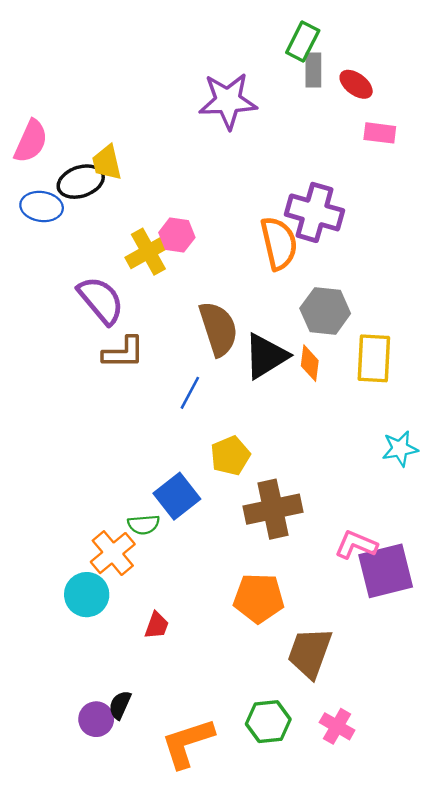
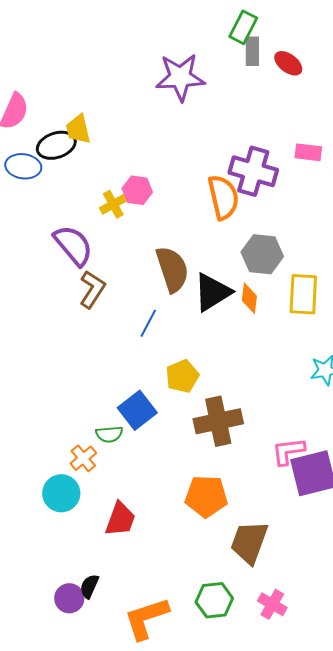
pink rectangle: (380, 133) -> (308, 152), moved
yellow cross: (148, 252) -> (113, 204), size x0.7
brown L-shape: (123, 352) -> (92, 289), turned -57
pink L-shape: (356, 545) -> (288, 451), turned -30
orange cross: (113, 553) -> (83, 458), size x0.7
red trapezoid: (157, 625) -> (120, 519), size x1.5

